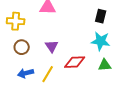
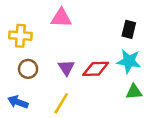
red diamond: (75, 62) -> (96, 69), moved
blue arrow: (26, 73) -> (18, 102), moved, turned 35

